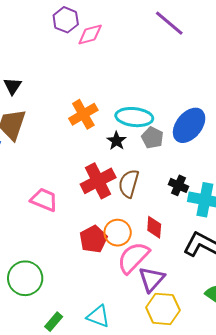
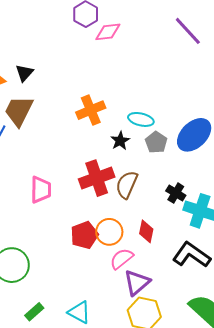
cyan ellipse: (134, 117) -> (141, 119), size x0.7
pink trapezoid: (44, 200) -> (41, 190), turned 60
pink semicircle: (133, 258) -> (122, 259), size x0.7

